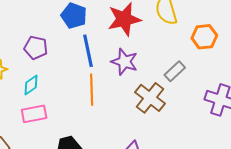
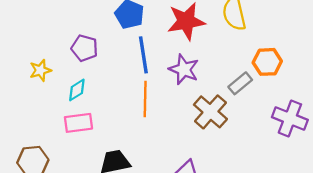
orange hexagon: (204, 37) -> (267, 62), moved

